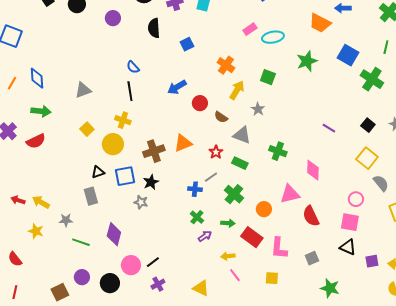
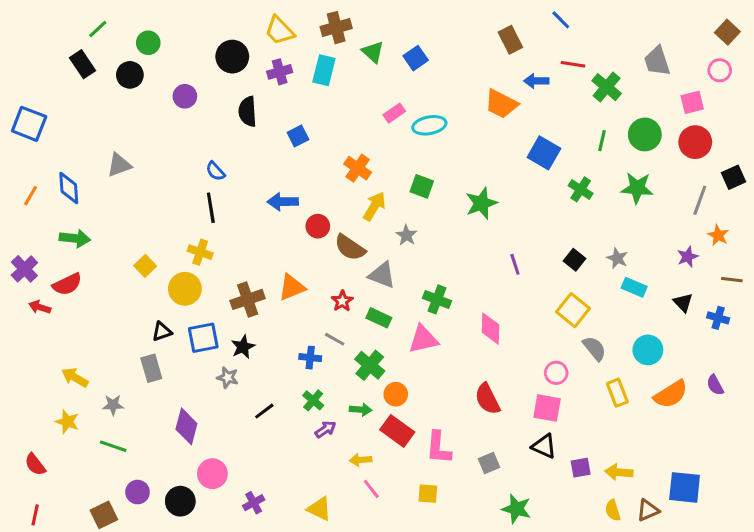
green star: (307, 61) -> (481, 203), moved
green cross: (372, 79) -> (581, 189), size x0.7
blue arrow: (177, 87) -> (283, 202), turned 30
gray triangle: (83, 90) -> (119, 165), moved
brown semicircle: (221, 117) -> (350, 248), size x1.5
purple line: (329, 128) -> (515, 264), turned 40
gray line: (211, 177) -> (335, 339), turned 64
pink triangle: (290, 194) -> (423, 339), moved
red arrow: (18, 200) -> (40, 307), moved
orange circle: (264, 209) -> (396, 394), moved
green line: (81, 242) -> (113, 446), moved
black line: (153, 262) -> (264, 411), moved

